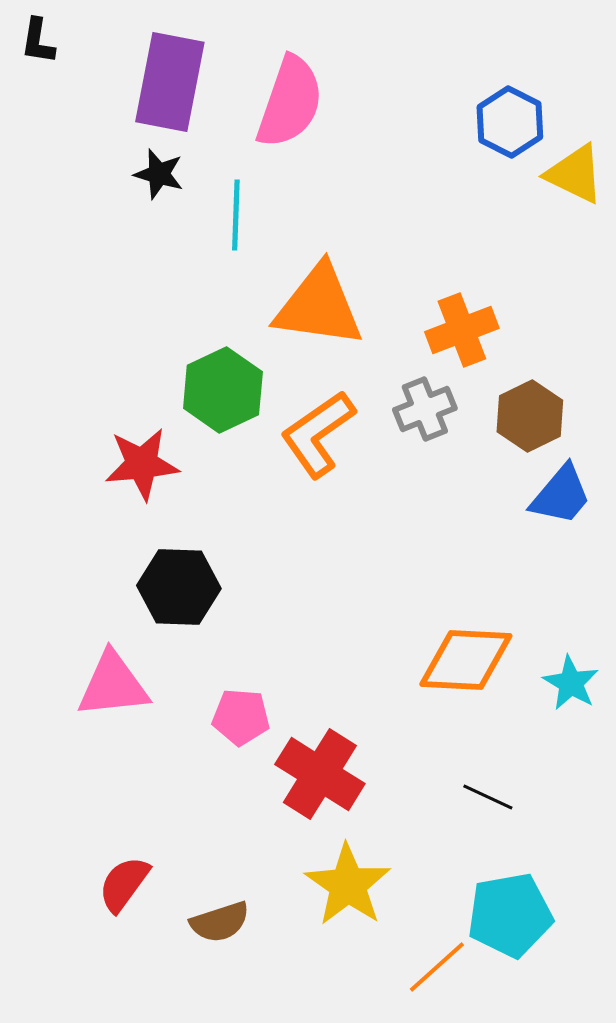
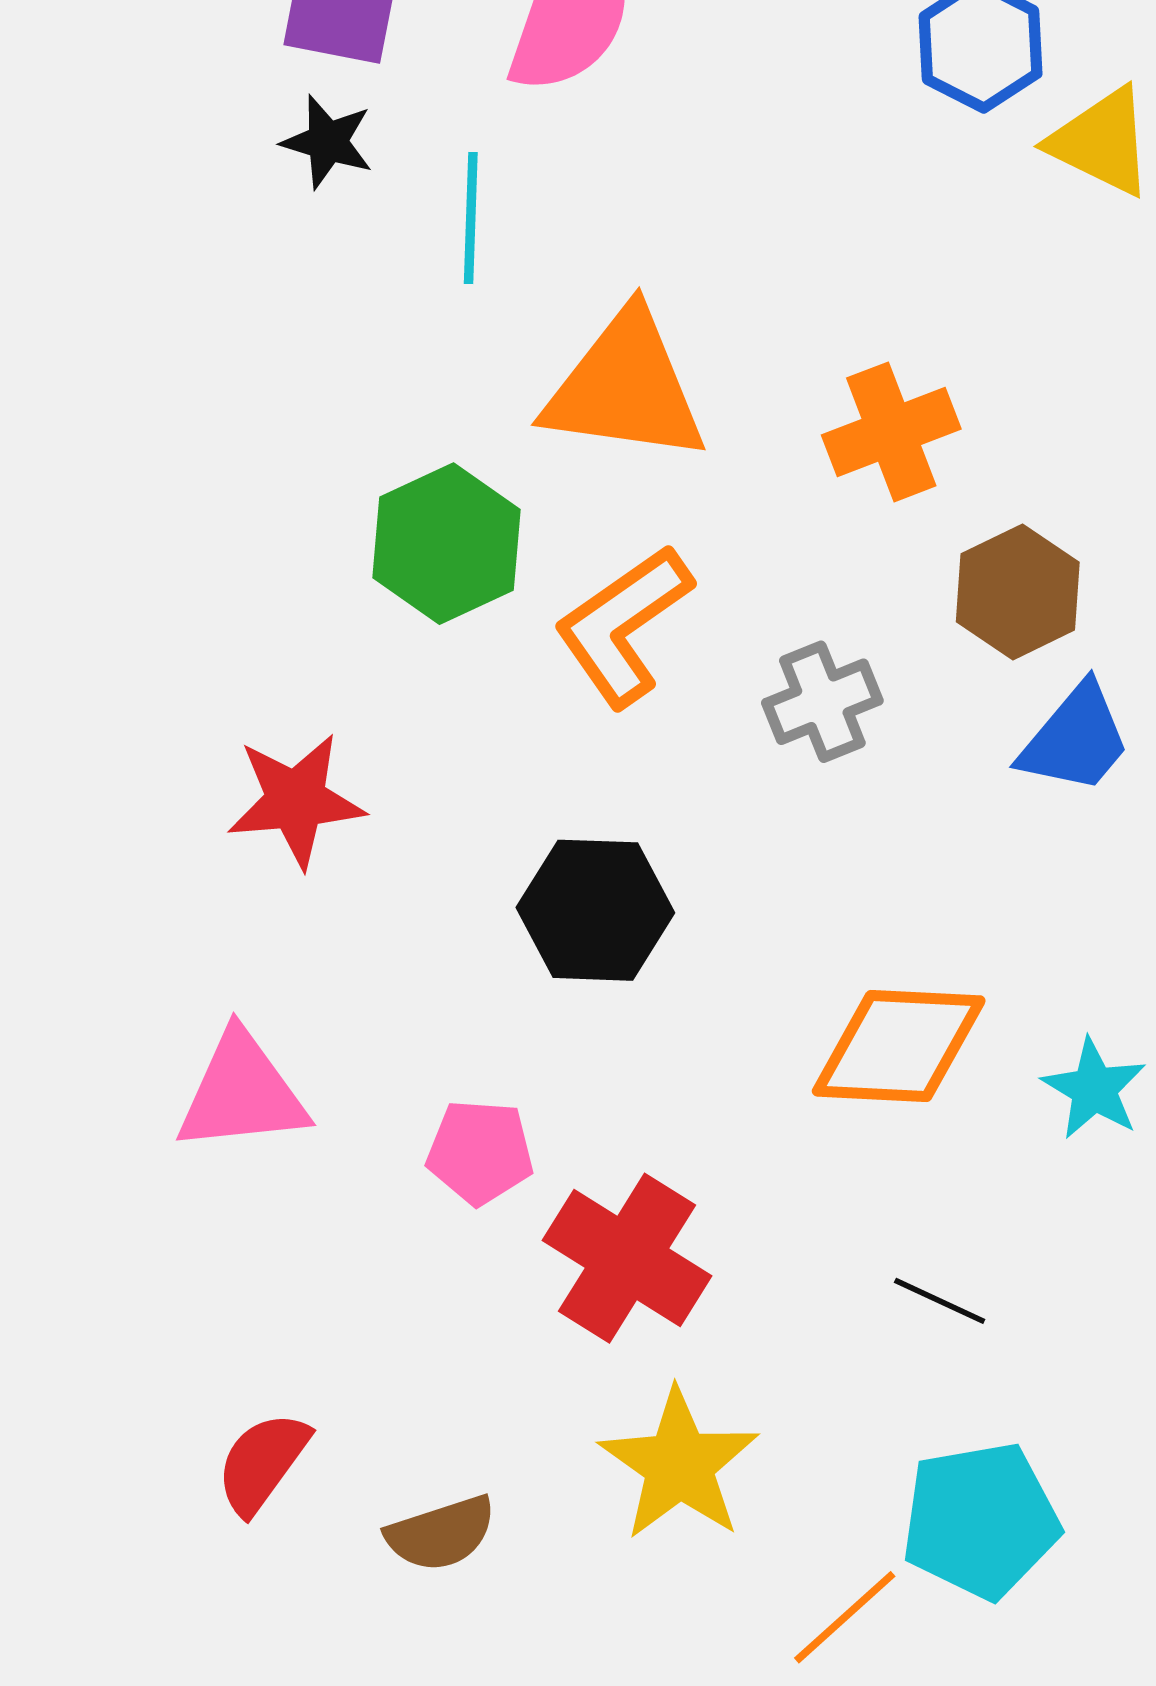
gray cross: (425, 409) -> (822, 702), moved
red star: (142, 464) -> (296, 800), moved
black hexagon: (179, 587) -> (595, 910), moved

